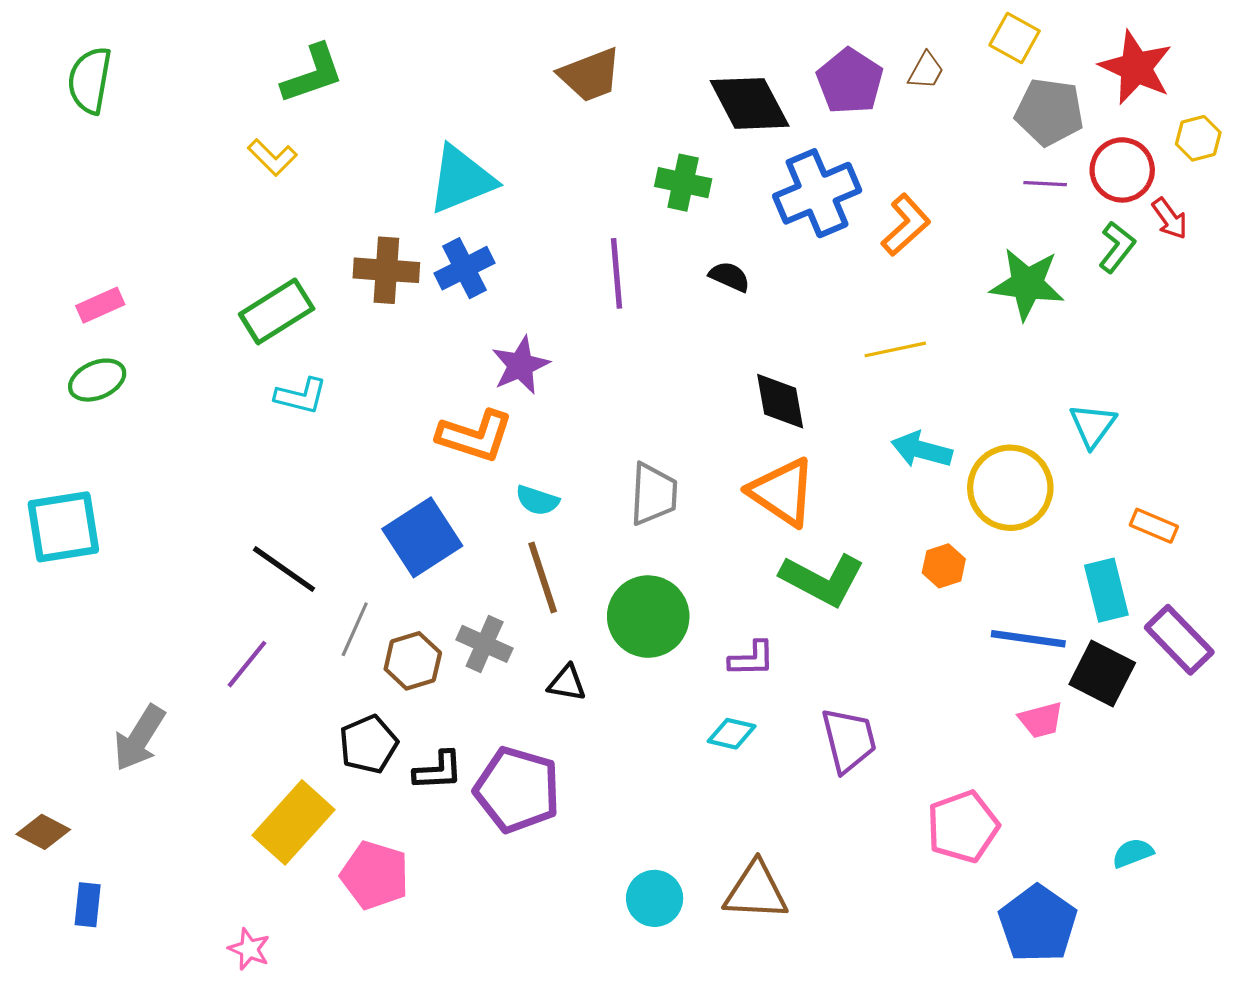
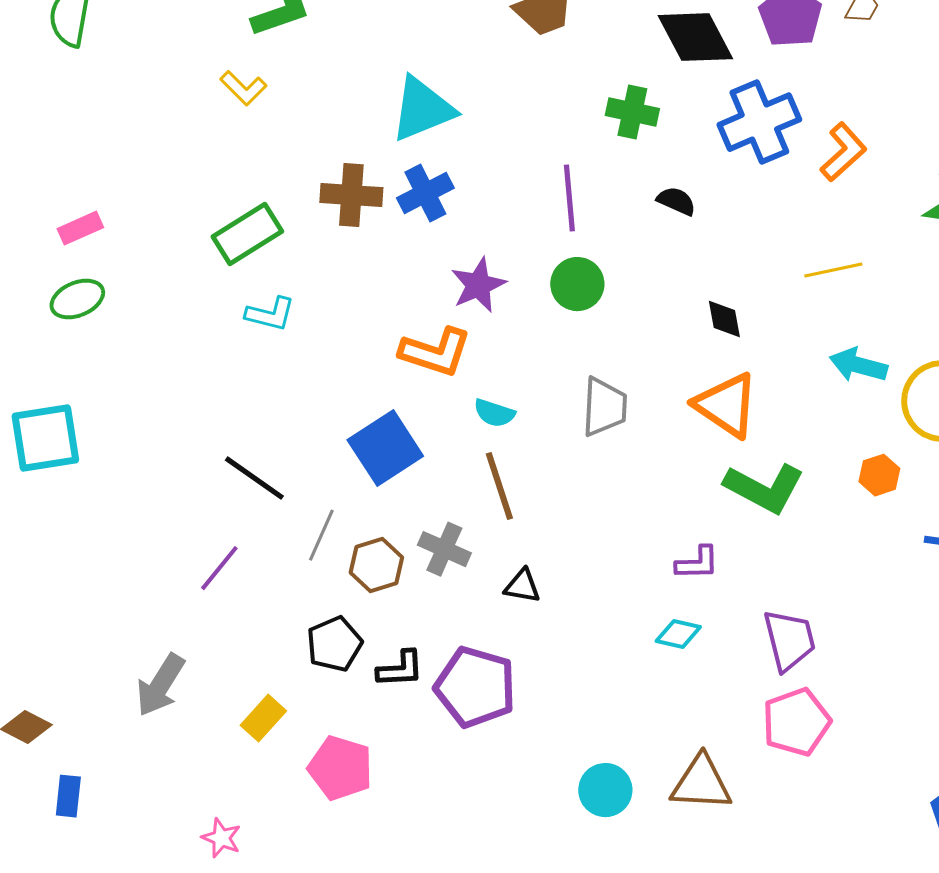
black diamond: (780, 401) -> (724, 319), size x0.7
green circle: (648, 617) -> (577, 284), moved, size x0.7
gray arrow: (139, 738) -> (160, 685), moved
yellow rectangle: (293, 822) -> (263, 718), size x0.6
pink pentagon: (963, 827) -> (796, 722), moved

